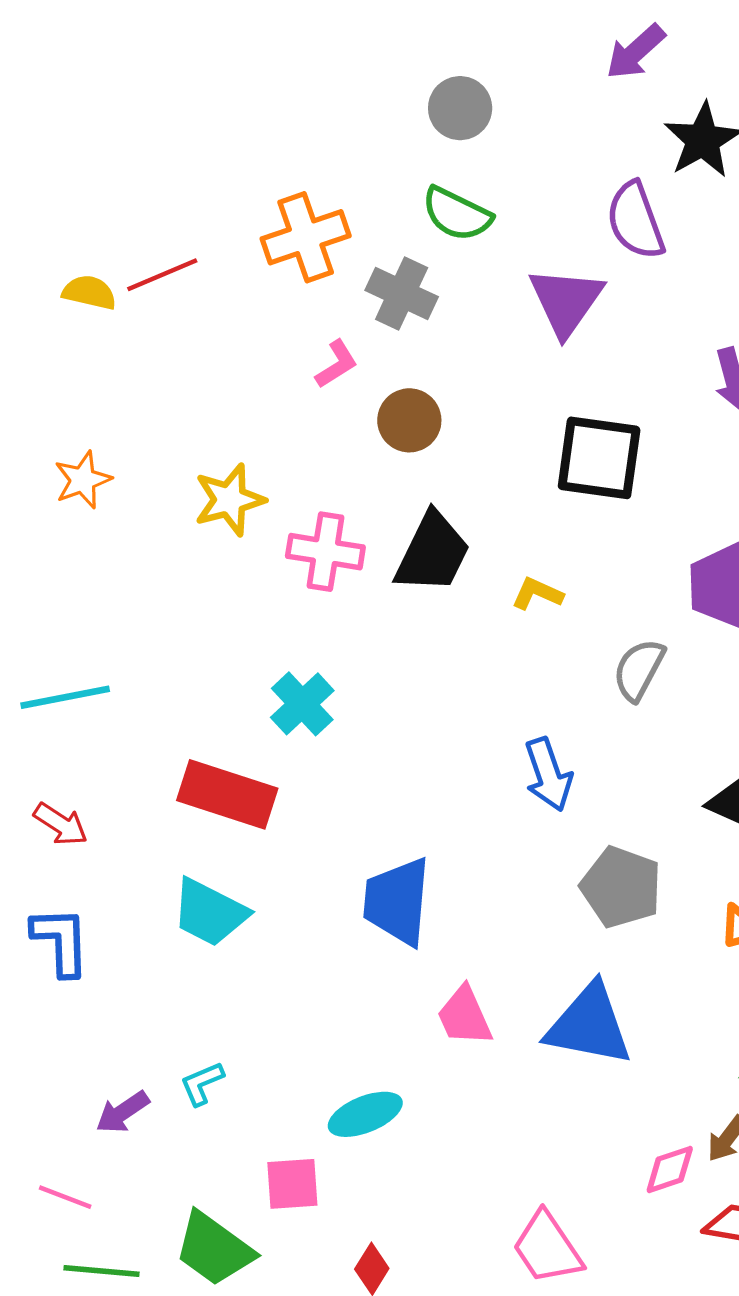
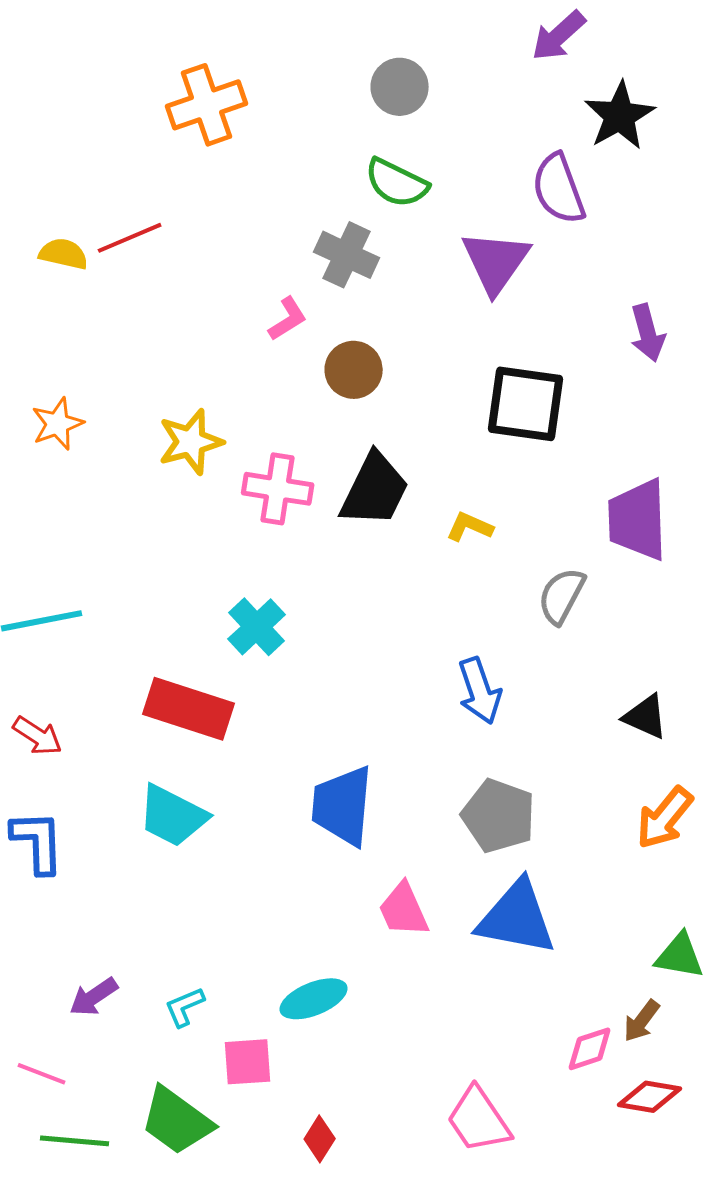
orange cross: (306, 237) -> (207, 105), moved
gray pentagon: (621, 887) -> (499, 816), moved
cyan L-shape: (202, 1083) -> (185, 1007), moved

